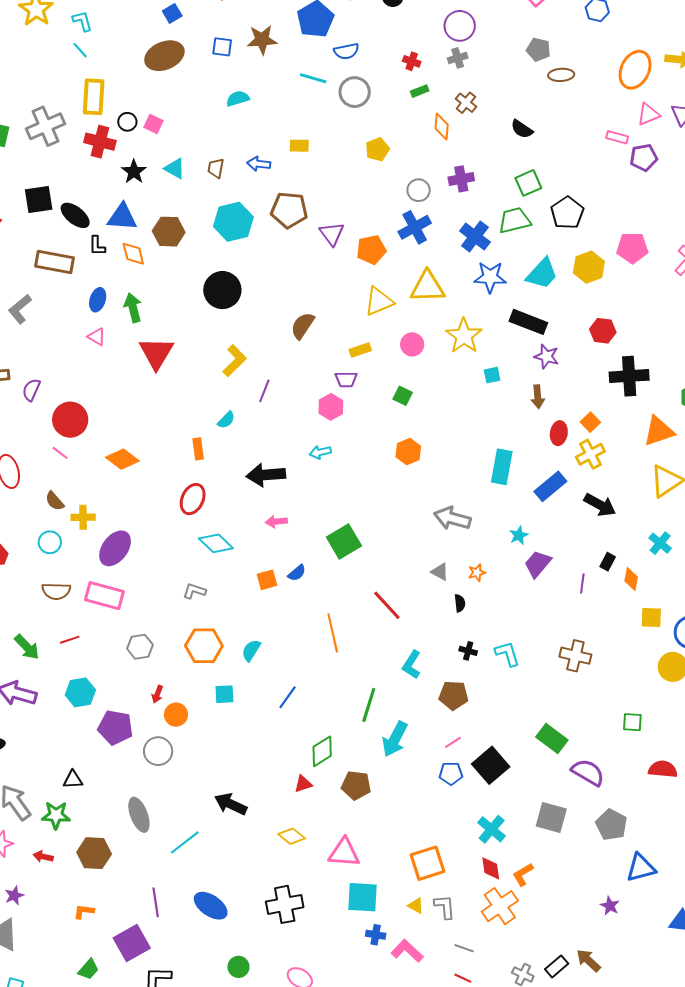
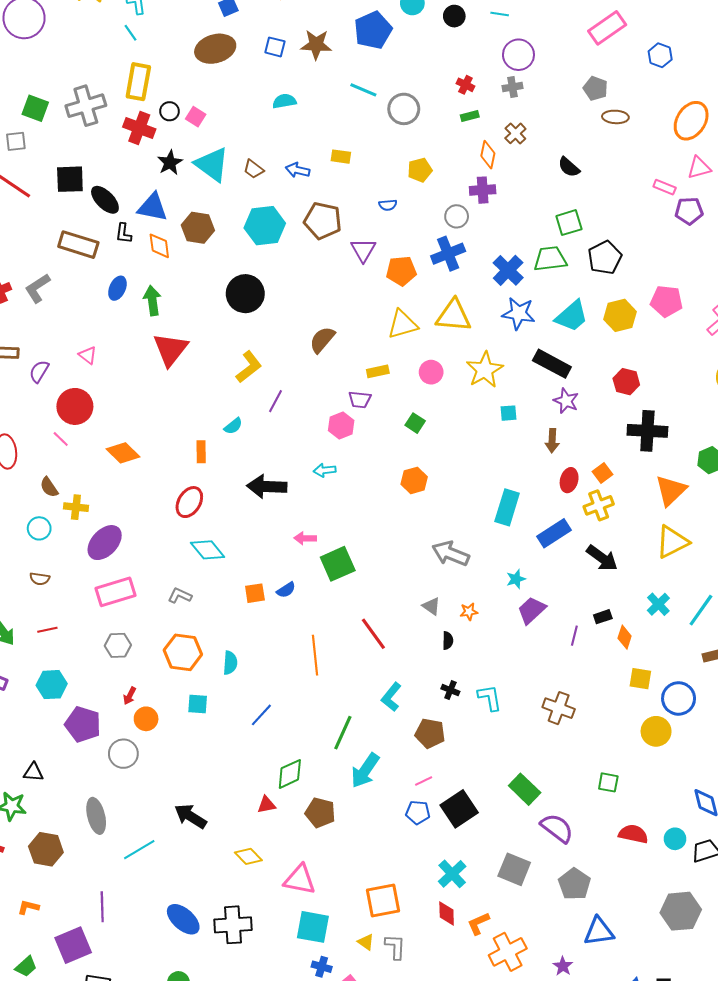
blue semicircle: (346, 51) -> (388, 205), moved, size x0.7
cyan triangle: (175, 168) -> (212, 164), size x1.6
brown trapezoid: (216, 168) -> (254, 169), turned -70
purple cross: (461, 179) -> (483, 190), moved
pink triangle: (97, 337) -> (88, 355), moved
orange triangle: (659, 431) -> (671, 490), turned -32
pink arrow: (276, 522) -> (305, 538), moved
black rectangle: (608, 562) -> (603, 617), turned 36
brown semicircle: (56, 591) -> (40, 579), size x0.7
pink rectangle: (104, 596) -> (115, 592), moved, turned -39
cyan semicircle: (251, 650) -> (230, 663), turned 145
blue ellipse: (211, 906) -> (183, 919), moved
orange cross: (500, 906) -> (508, 952), moved

